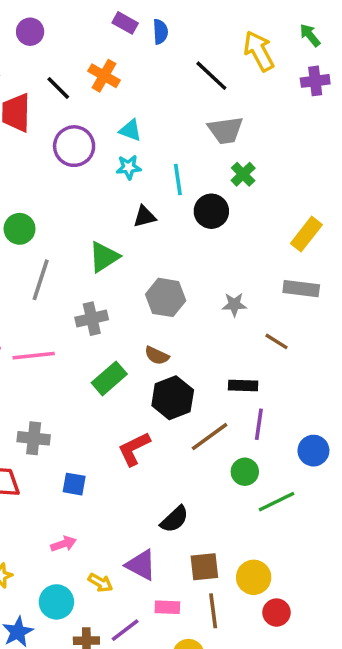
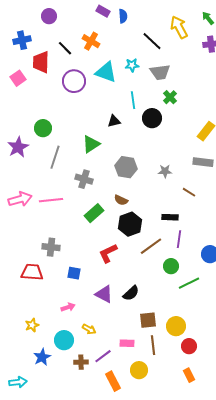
cyan triangle: (130, 130) -> (106, 72), size x1.6
cyan star: (129, 167) -> (132, 65), moved
gray cross: (92, 319) -> (84, 179), turned 30
purple triangle: (141, 565) -> (104, 294), moved

